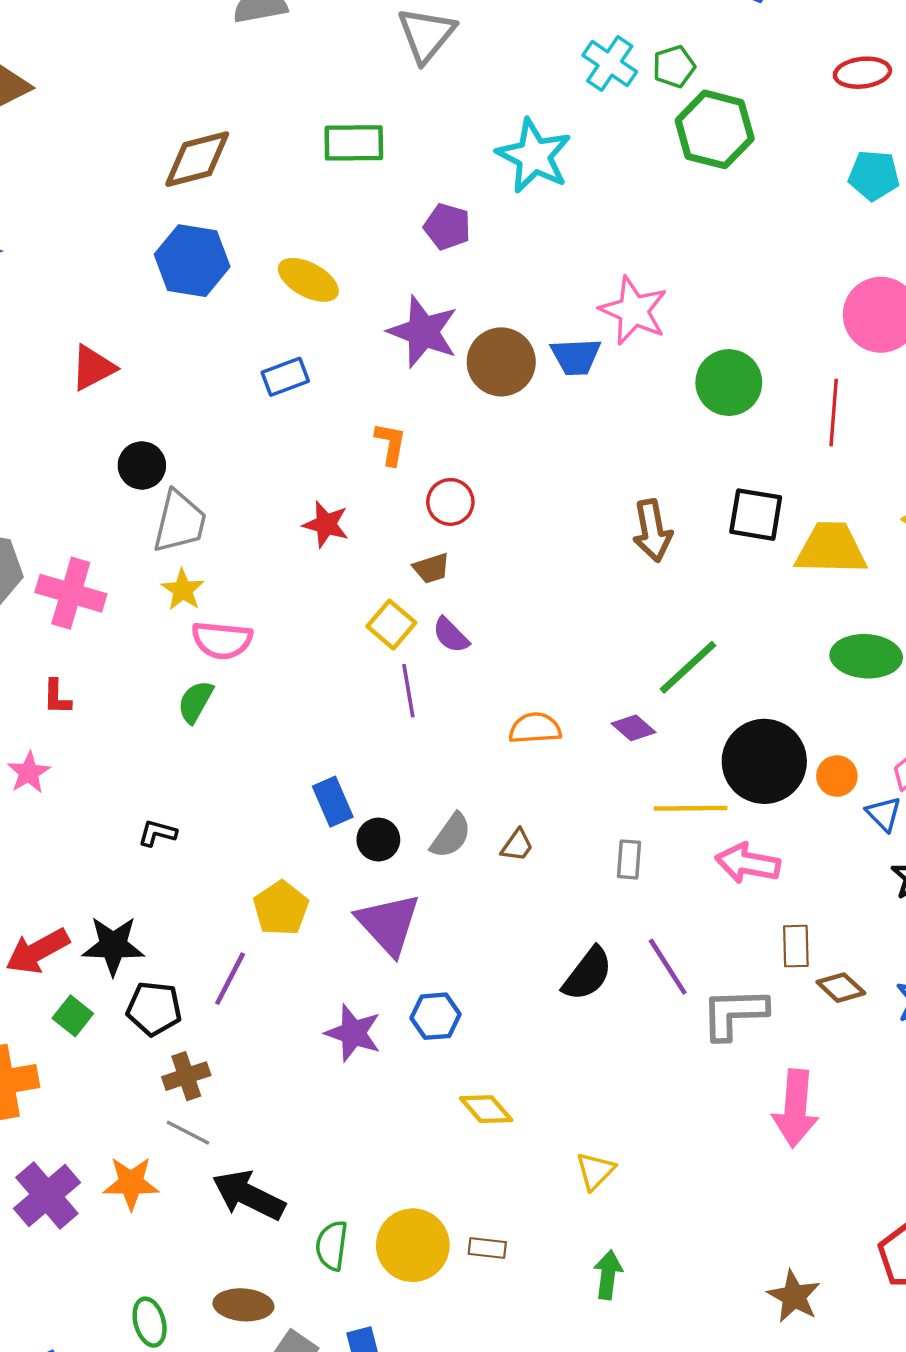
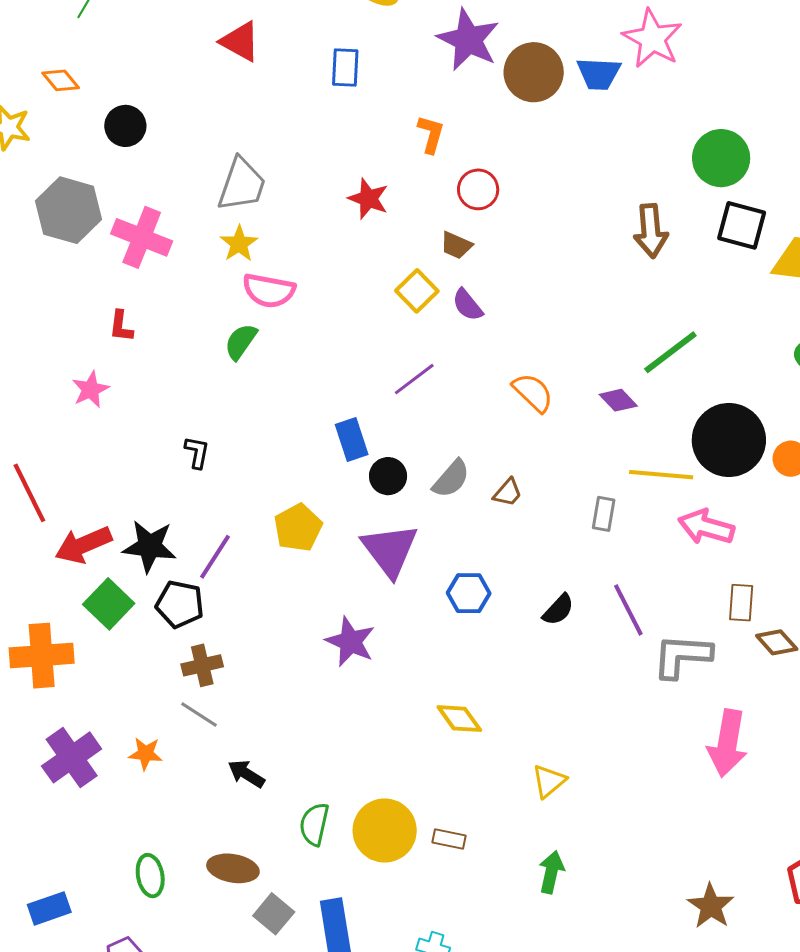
red triangle: (93, 368) -> (240, 41), moved, turned 51
blue rectangle: (285, 377) -> (345, 67), turned -72
green circle: (729, 383) -> (721, 158), moved
black circle: (142, 465) -> (125, 126), moved
brown trapezoid: (431, 568) -> (456, 245), turned 36
purple line: (408, 691) -> (414, 379), moved, turned 57
orange semicircle: (535, 728) -> (533, 392), turned 42
black L-shape: (157, 833) -> (197, 452), turned 80
black semicircle: (588, 974) -> (558, 610), size x0.7
purple line: (230, 979) -> (215, 557), moved
green square: (73, 1016) -> (109, 604), size x1.4
blue hexagon: (436, 1016) -> (469, 593), moved
orange star: (131, 1183) -> (145, 754), size x0.7
black arrow: (249, 1195) -> (246, 774), size x0.6

